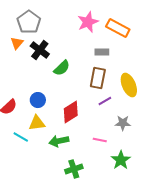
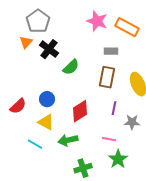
pink star: (88, 22) -> (97, 21), turned -30
purple line: (105, 101) -> (114, 108), moved, turned -48
yellow triangle: (37, 123) -> (46, 122), turned 36
cyan line: (21, 137) -> (35, 144), moved
green star: (121, 160) -> (118, 159), moved

